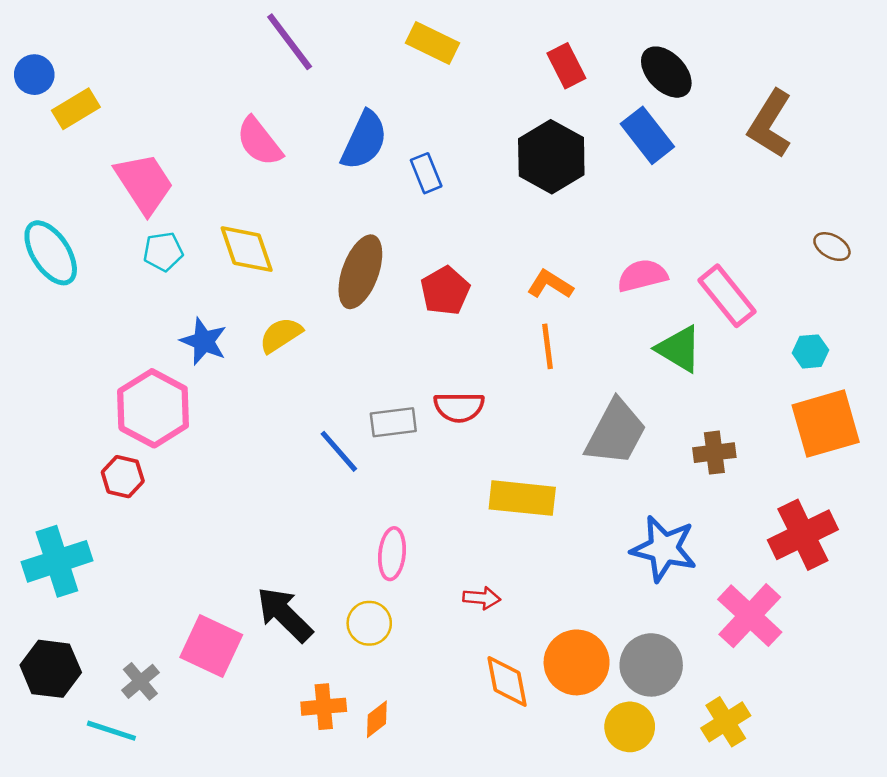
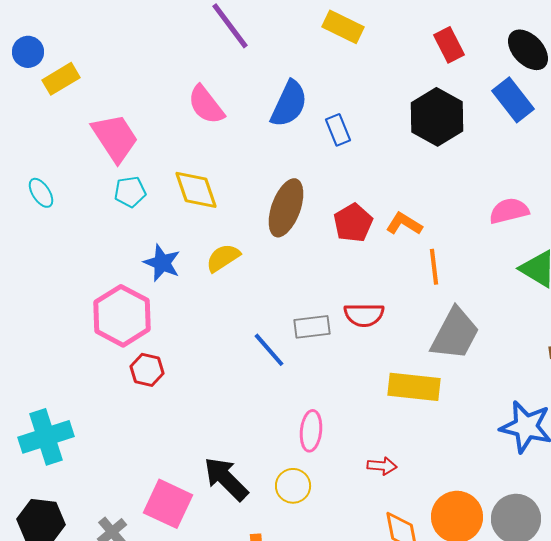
cyan ellipse: (51, 253) -> (41, 193), size x0.6
orange L-shape: (550, 284) -> (404, 224), moved
gray trapezoid: (616, 432) -> (455, 334), moved
red hexagon: (123, 477) -> (147, 370), moved

